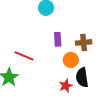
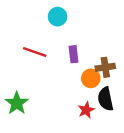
brown cross: (84, 42) -> (105, 67), moved
red line: (24, 56) -> (35, 52), moved

